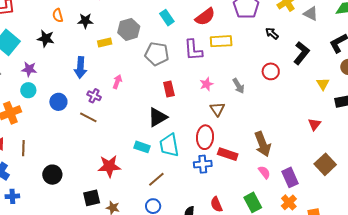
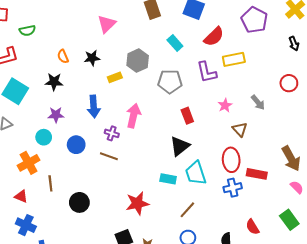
black arrow: (272, 33) -> (294, 44), moved, turned -144
purple star: (29, 69) -> (56, 115), moved
pink arrow: (117, 82) -> (134, 116), size x1.6
brown line: (23, 148) -> (50, 183), moved
black circle: (52, 175) -> (79, 202), moved

